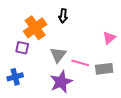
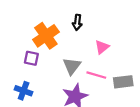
pink triangle: (109, 38) -> (102, 47), moved
blue cross: (15, 77) -> (24, 91), turned 35

